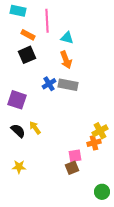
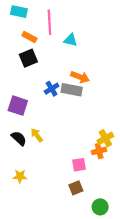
orange arrow: (66, 60) -> (80, 77), moved, turned -48
brown square: (72, 168) -> (76, 188), moved
green circle: (102, 192) -> (100, 207), moved

